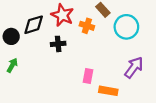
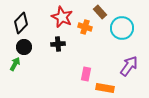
black diamond: (34, 25) -> (21, 23), moved, turned -30
black circle: (11, 36) -> (24, 47), moved

